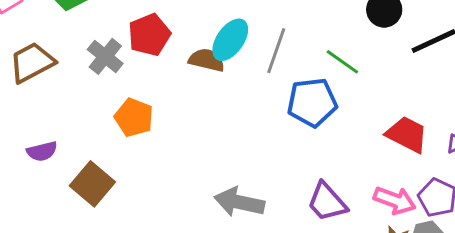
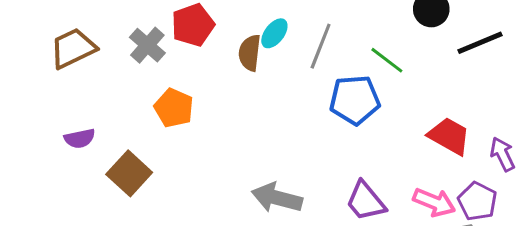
cyan ellipse: (230, 40) -> (274, 33), size x0.7
brown semicircle: (207, 60) -> (250, 53), turned -99

